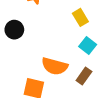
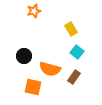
black circle: (14, 30) -> (24, 56), moved

